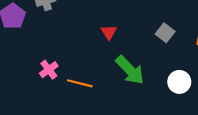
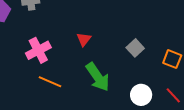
pink cross: (49, 70) -> (38, 50), moved, size x1.4

